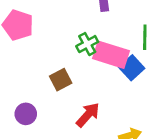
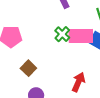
brown square: (61, 80) -> (28, 68), moved

